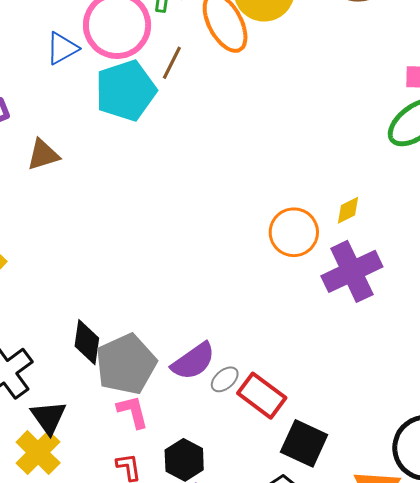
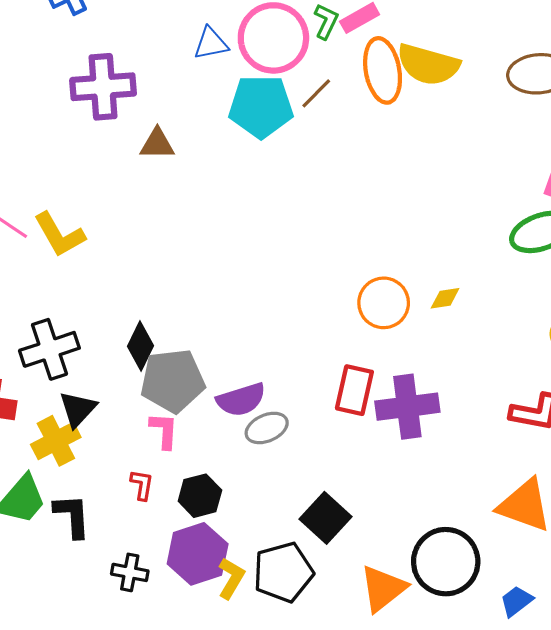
purple cross: (352, 271) -> (407, 407), moved
gray ellipse: (225, 379) -> (267, 428), size x1.4
red rectangle: (262, 396) -> (354, 390), moved, turned 48

